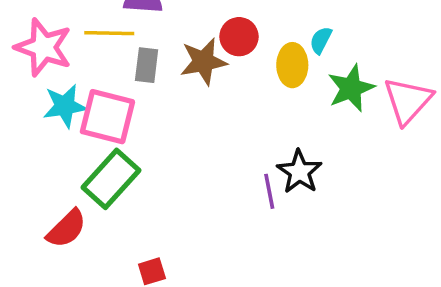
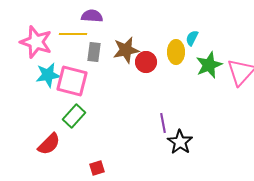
red circle: (239, 37) -> (146, 62), moved
black star: (299, 172) -> (180, 142), moved
green rectangle: (111, 179) -> (74, 116), size x0.7

